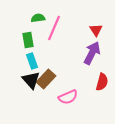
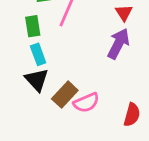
brown rectangle: (46, 79) -> (65, 95), moved
red semicircle: (102, 82) -> (132, 115), moved

